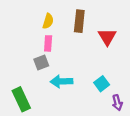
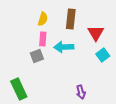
cyan arrow: (61, 81) -> (64, 47), moved
cyan square: (102, 84) -> (103, 55), moved
purple arrow: (117, 103) -> (81, 92), moved

